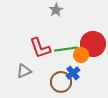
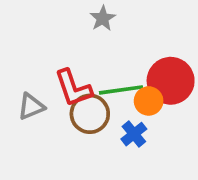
gray triangle: (24, 71) -> (31, 106), moved
brown circle: (61, 82) -> (90, 114), moved

